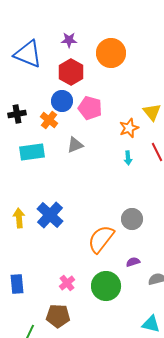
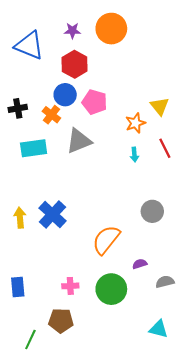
orange circle: (111, 53) -> (111, 29), moved
gray triangle: (75, 145) -> (79, 141), size x1.5
gray circle: (132, 219) -> (152, 211), moved
pink cross: (67, 283) -> (70, 286), turned 35

